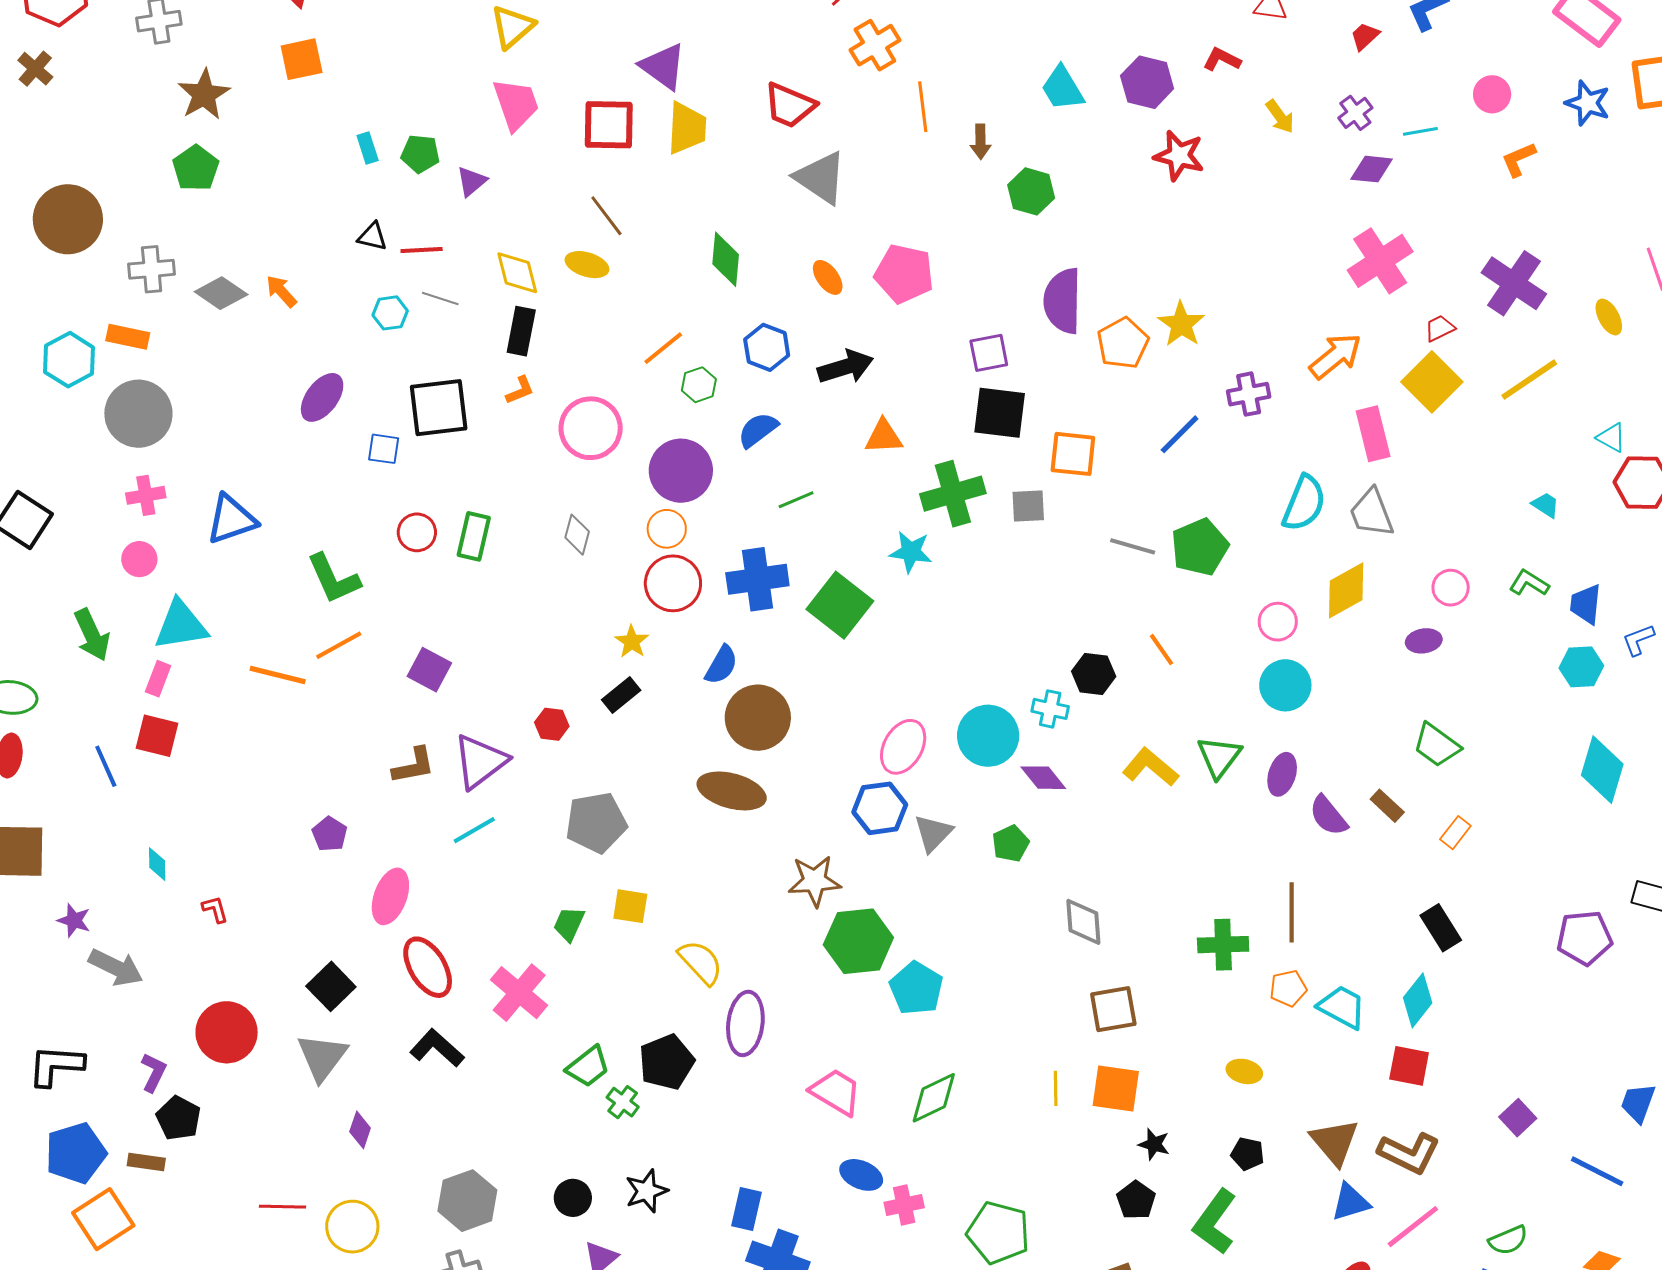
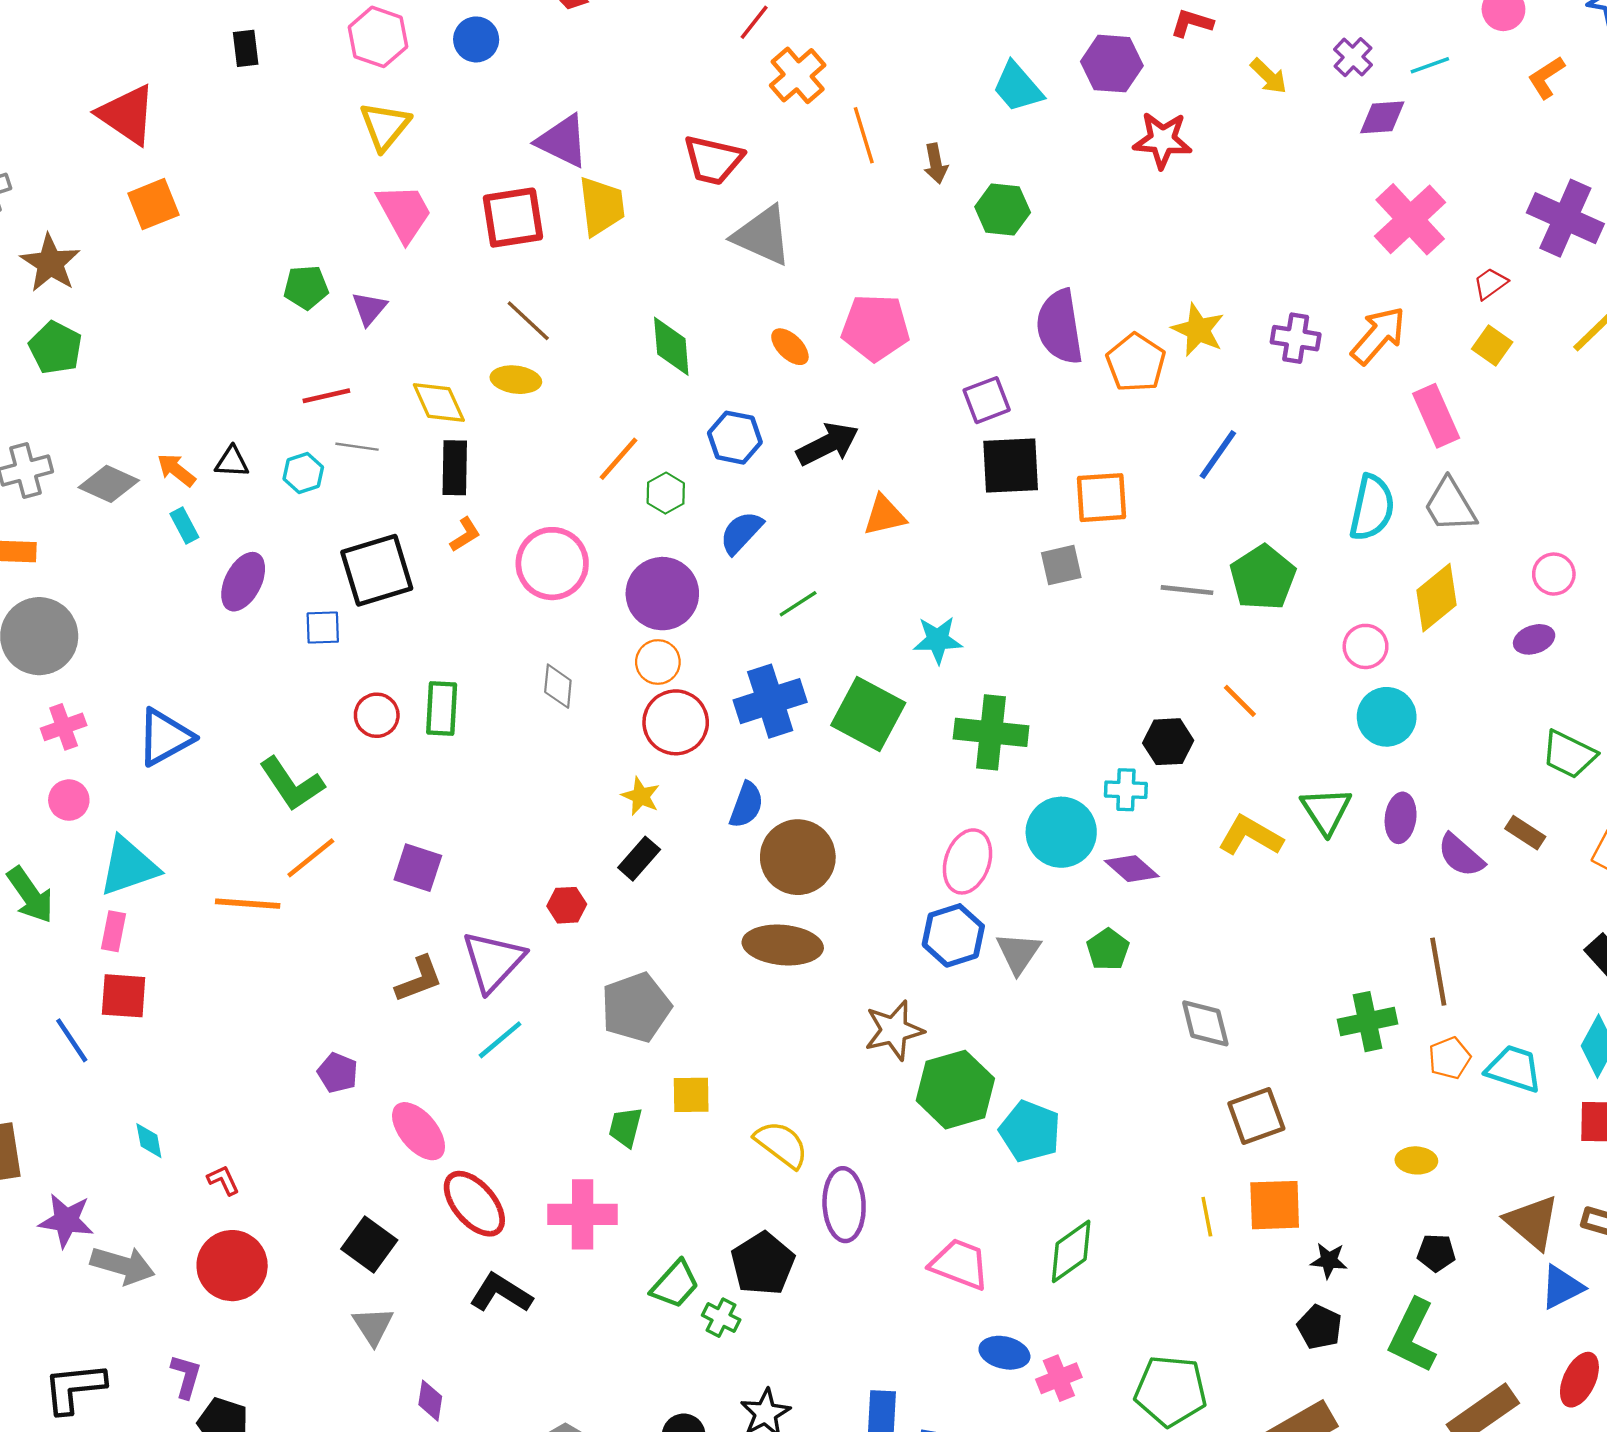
cyan rectangle: (368, 148) -> (184, 526), moved
black triangle: (372, 237) -> (232, 462), moved
yellow square: (1432, 382) -> (1492, 346), size x0.6
purple cross: (1249, 394) -> (1296, 338), moved, turned 30
green cross: (953, 494) -> (991, 732), moved, turned 32
pink ellipse: (390, 896) -> (419, 1131), turned -50
purple star: (74, 920) -> (66, 1221), size x1.4
pink cross: (519, 993) -> (583, 1214), turned -30
red circle: (227, 1032) -> (232, 1266), moved
gray triangle: (322, 1057) -> (373, 1326), size x0.7

